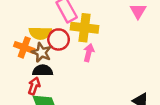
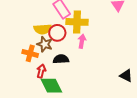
orange cross: (24, 47) -> (30, 53), moved
black semicircle: (43, 71) -> (61, 59), moved

